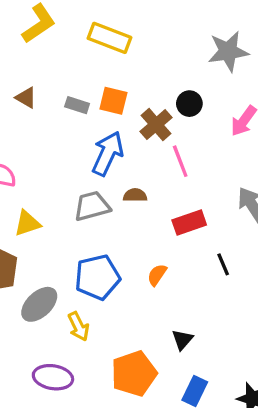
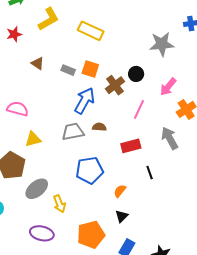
pink line: (180, 161) -> (139, 109), moved, turned 42
orange semicircle: (157, 275) -> (120, 191), moved
blue pentagon: (97, 277) -> (89, 170), moved

